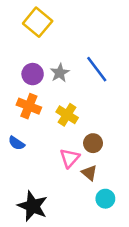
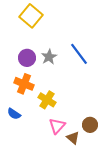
yellow cross: (67, 115) -> (47, 100), moved
brown circle: (93, 143) -> (90, 125), moved

